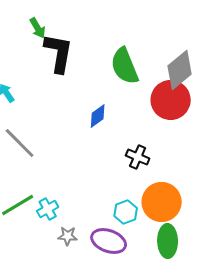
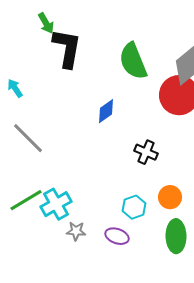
orange circle: (162, 202) -> (170, 197), size x0.6
cyan cross: (48, 209) -> (56, 204), size x1.4
purple ellipse: (109, 241) -> (117, 236), size x0.7

